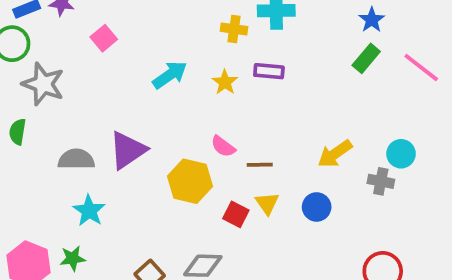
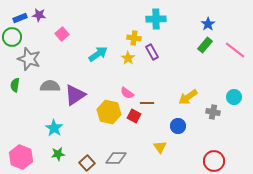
yellow cross: (234, 29) -> (134, 38), moved
purple rectangle: (269, 71) -> (152, 52), turned 56
cyan circle: (401, 154) -> (234, 97), moved
gray semicircle: (76, 159) -> (50, 86), moved
yellow triangle: (267, 203) -> (160, 147), moved
red square: (236, 214) -> (134, 116), moved
green star: (73, 258) -> (58, 154), moved

